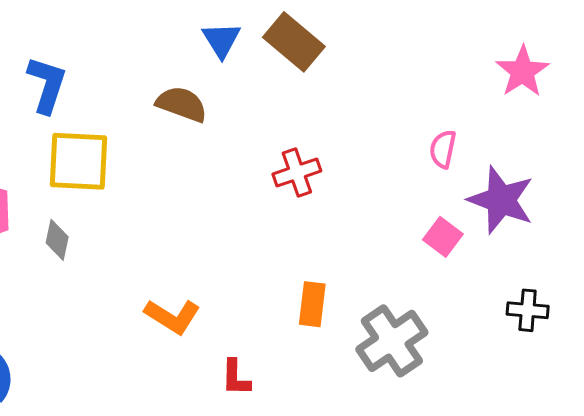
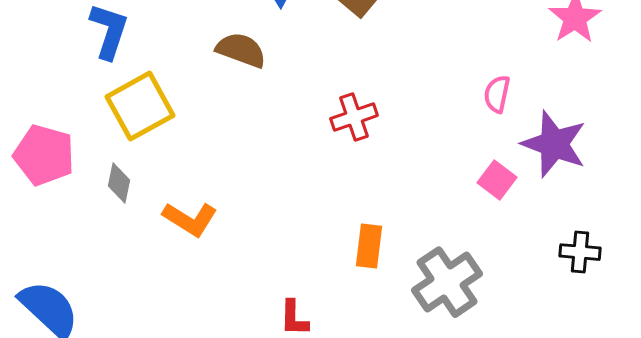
yellow square: (79, 161) -> (140, 106), turned -32
orange L-shape: (172, 316) -> (190, 219), moved

